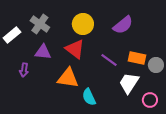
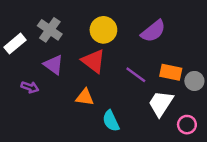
purple triangle: (43, 52) -> (54, 65), turned 30
purple arrow: (24, 70) -> (30, 87), turned -80
orange triangle: (68, 78) -> (85, 97), size x0.7

